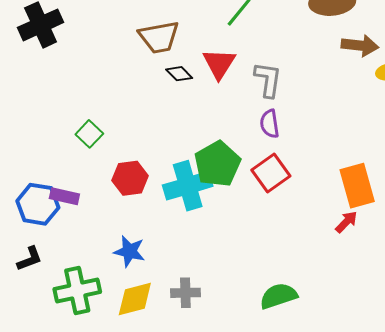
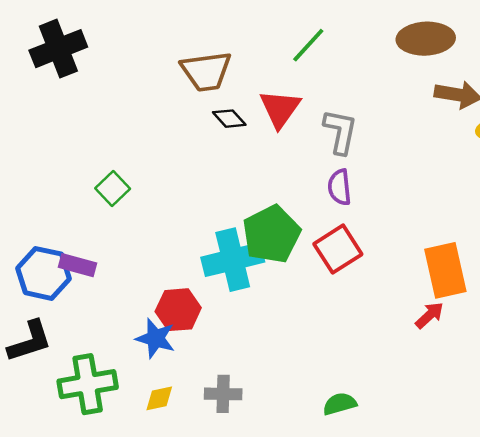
red hexagon: (130, 178) -> (178, 310), moved
black L-shape: (30, 259) -> (30, 341), size x1.4
green semicircle: (278, 296) -> (340, 404), size x0.7
yellow diamond: (135, 299) -> (159, 398), size x0.6

